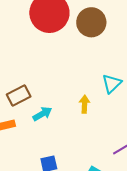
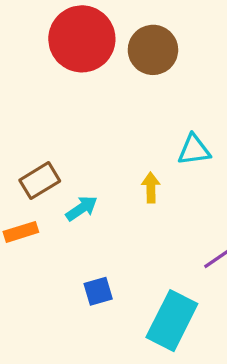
cyan triangle: (112, 84) -> (194, 150), turned 40

